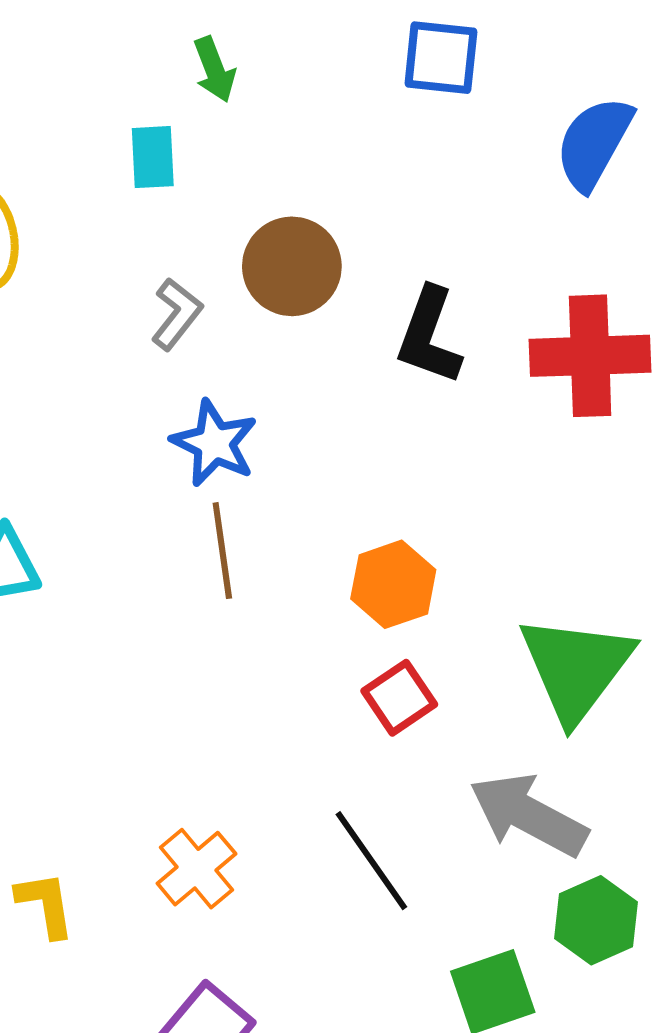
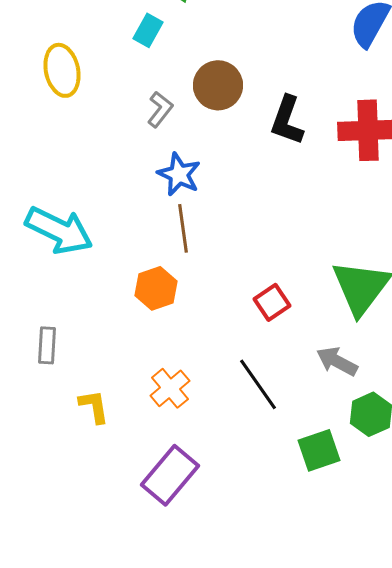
cyan rectangle: (153, 157) -> (148, 30), turned 32
orange hexagon: (393, 584) -> (156, 288), moved
gray arrow: (528, 815) -> (337, 361), size x0.7

